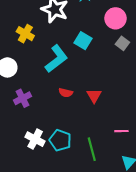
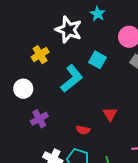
yellow cross: (25, 34) -> (40, 55), turned 30
red semicircle: (66, 93) -> (83, 130), moved

